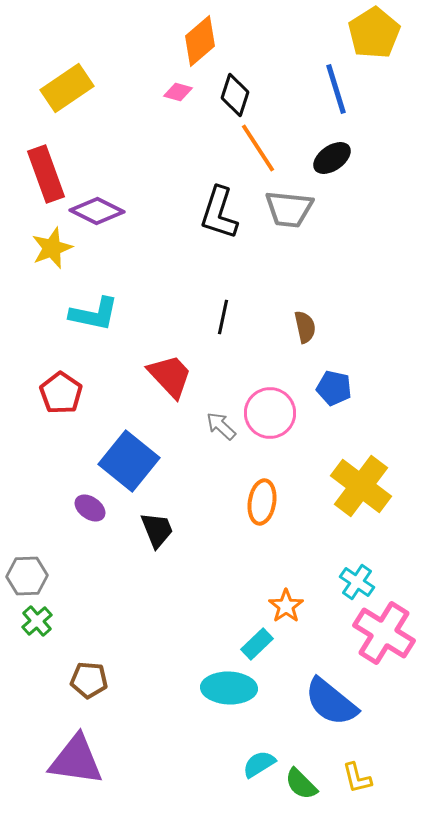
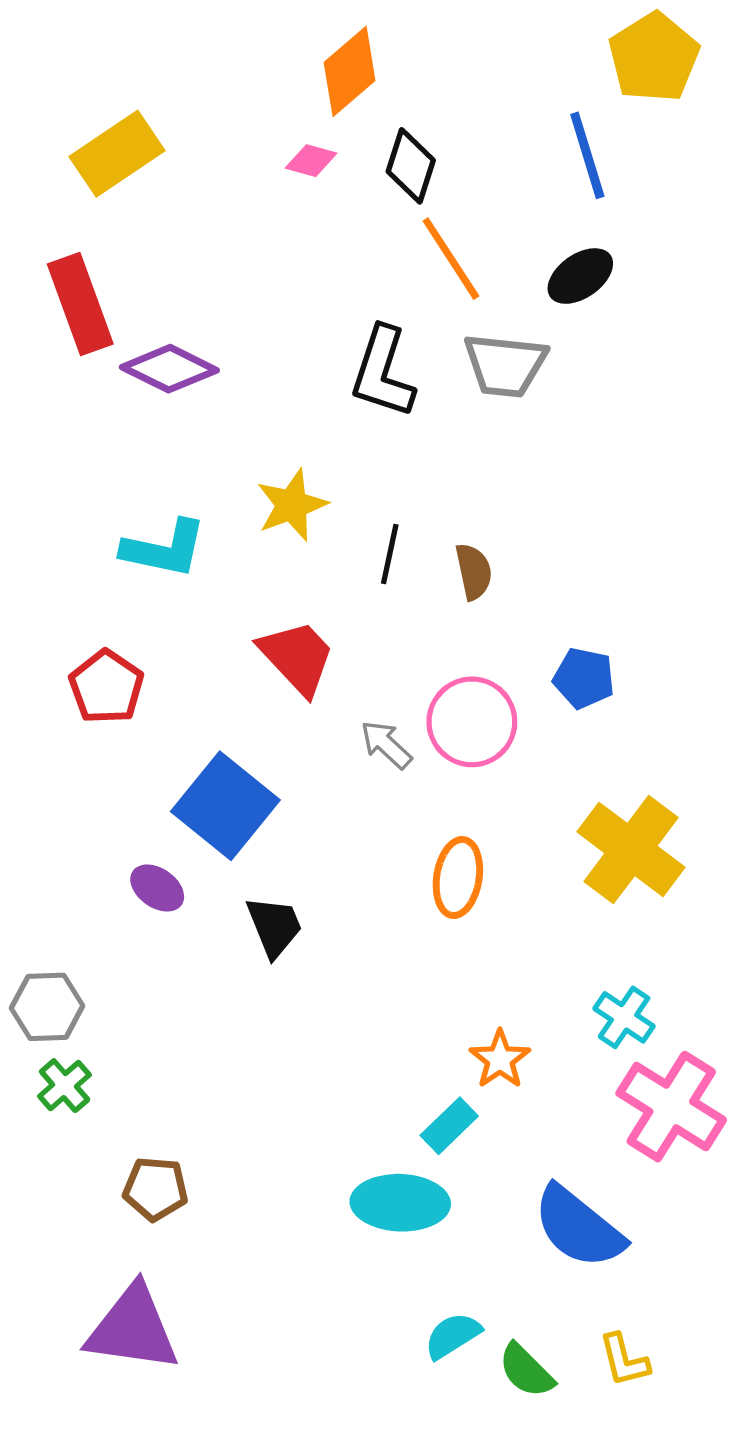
yellow star: (52, 248) -> (292, 505), moved
brown semicircle: (305, 327) -> (474, 572), moved

